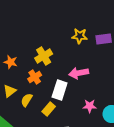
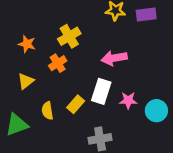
white rectangle: (60, 90) -> (101, 91), moved
yellow semicircle: (27, 100) -> (47, 111), moved, turned -40

